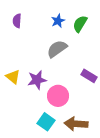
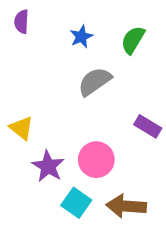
purple semicircle: (17, 21) -> (21, 22), moved
blue star: (58, 21) -> (81, 37), moved
purple star: (37, 80) -> (48, 166), moved, turned -30

